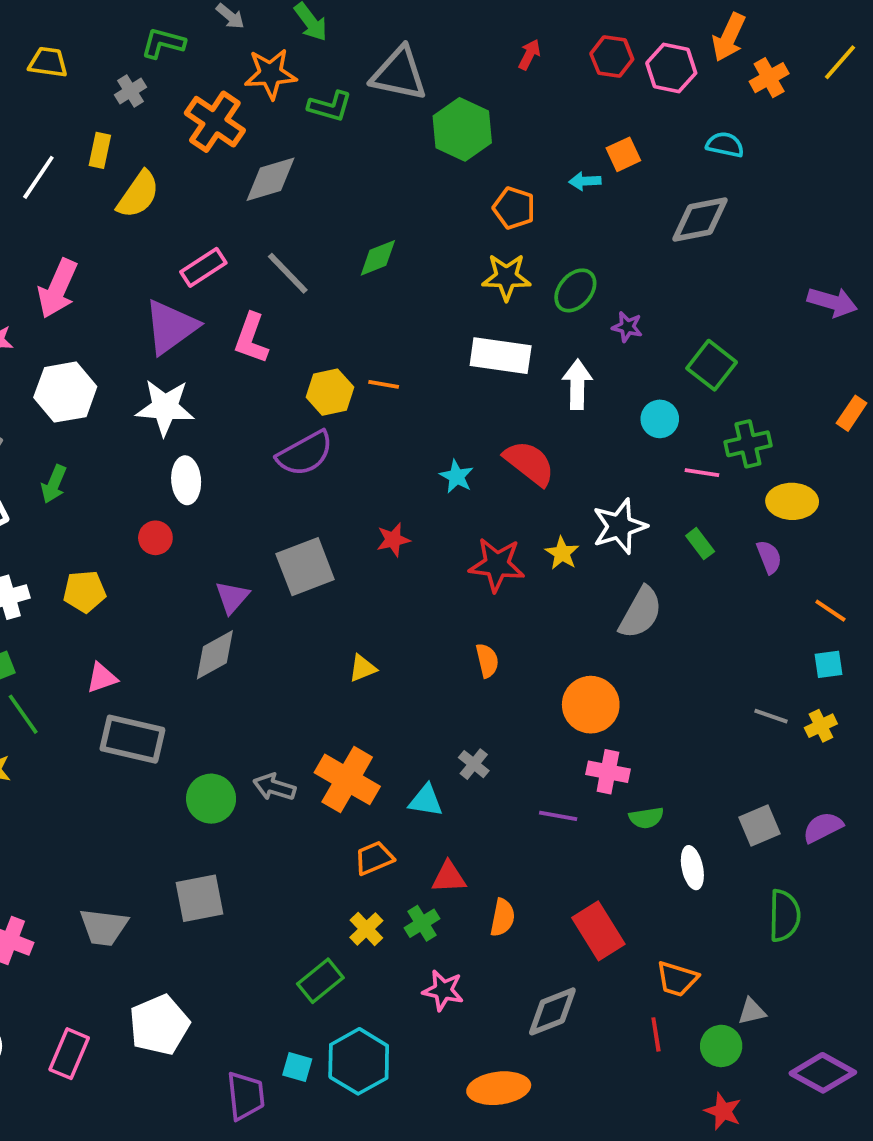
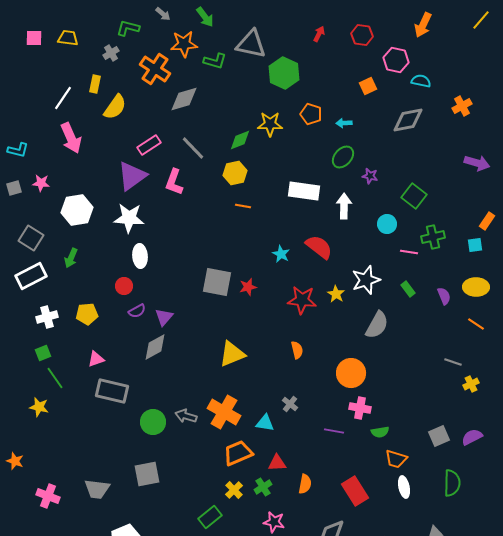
yellow line: (840, 62) -> (481, 20), moved
pink hexagon: (671, 68) -> (396, 60), moved
orange cross: (769, 78) -> (462, 106), moved
cyan arrow: (585, 181) -> (344, 123), moved
yellow star: (506, 277) -> (270, 124), moved
pink arrow: (58, 289) -> (71, 138), moved, turned -48
yellow hexagon: (330, 392) -> (235, 173), moved
purple semicircle: (305, 453) -> (137, 311), moved, size x0.6
yellow ellipse: (792, 501) -> (476, 287), moved
gray square: (305, 567) -> (217, 282), moved, turned 32
cyan square: (829, 664) -> (475, 245), moved
yellow triangle: (363, 668) -> (232, 354), size x1.8
gray line: (771, 716) -> (453, 362), moved
orange trapezoid: (374, 858) -> (238, 453), size x1.4
white ellipse: (692, 868) -> (404, 487), moved
orange trapezoid: (677, 979) -> (396, 459), moved

